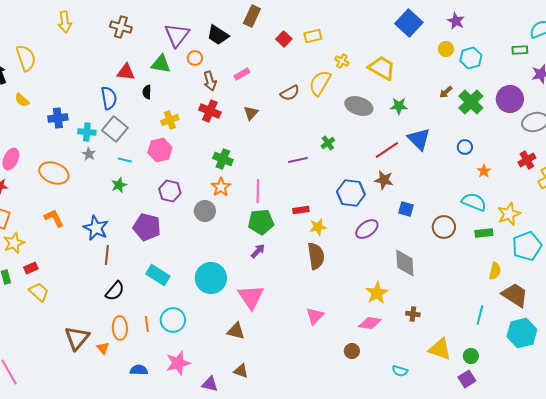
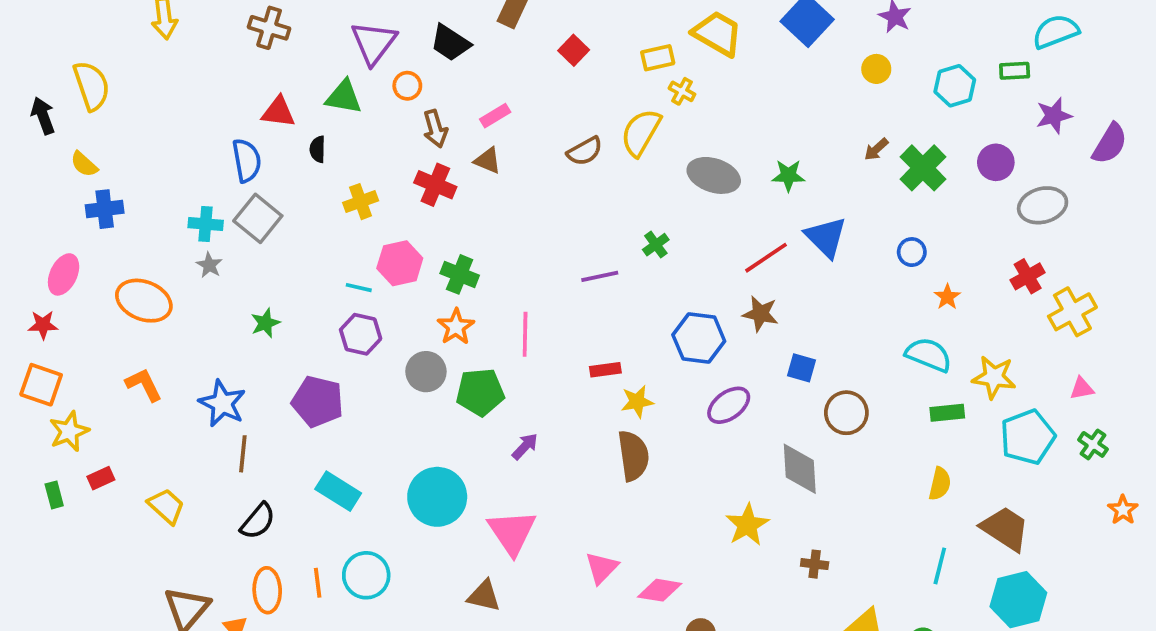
yellow rectangle: (313, 36) -> (658, 58), moved
cyan hexagon: (471, 58) -> (955, 86), moved
yellow trapezoid: (382, 68) -> (717, 33), moved
purple circle: (510, 99) -> (996, 162), size x0.7
brown triangle: (251, 113) -> (488, 160), moved, turned -49
blue cross: (58, 118) -> (105, 209), moved
pink hexagon: (160, 150) -> (400, 263), moved
cyan line: (125, 160) -> (359, 288), moved
yellow star: (509, 214) -> (994, 377), turned 30
green pentagon: (261, 222) -> (480, 392), moved
brown circle: (444, 227) -> (846, 413), moved
yellow semicircle: (495, 271) -> (940, 484), moved
yellow trapezoid: (39, 292) -> (166, 506), moved
pink triangle: (315, 316) -> (602, 568), moved
pink diamond: (370, 323) -> (660, 590), moved

